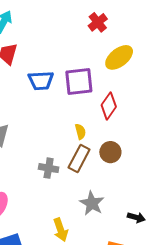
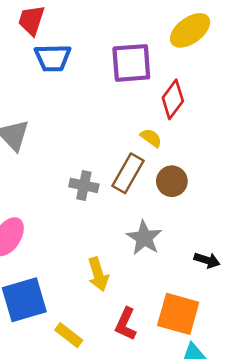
blue trapezoid: (41, 81) -> (53, 58), moved
yellow semicircle: (80, 132) -> (151, 138), moved, turned -42
brown circle: (110, 152) -> (172, 181), moved

